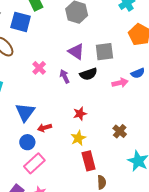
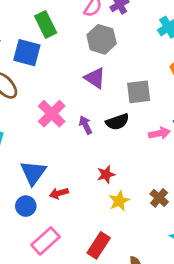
purple triangle: (76, 52) -> (95, 78), moved
pink cross: (39, 68) -> (52, 114), size x1.5
yellow star: (78, 138) -> (119, 201), moved
blue circle: (27, 142) -> (26, 206), moved
red rectangle: (89, 161) -> (99, 245), moved, turned 48

